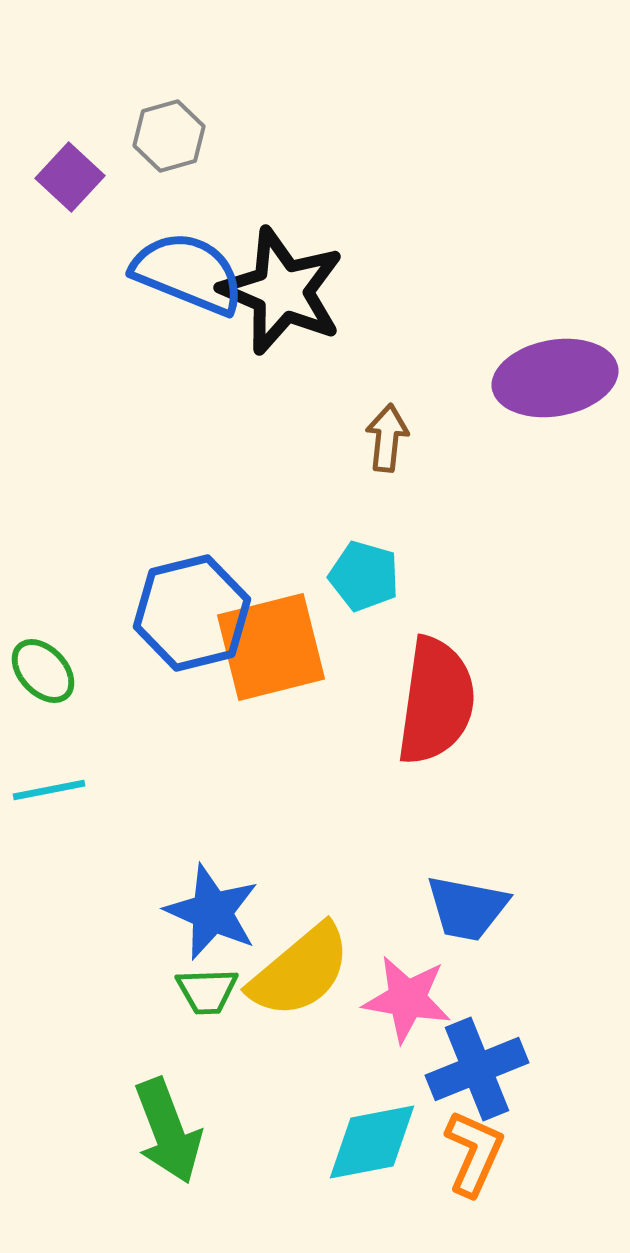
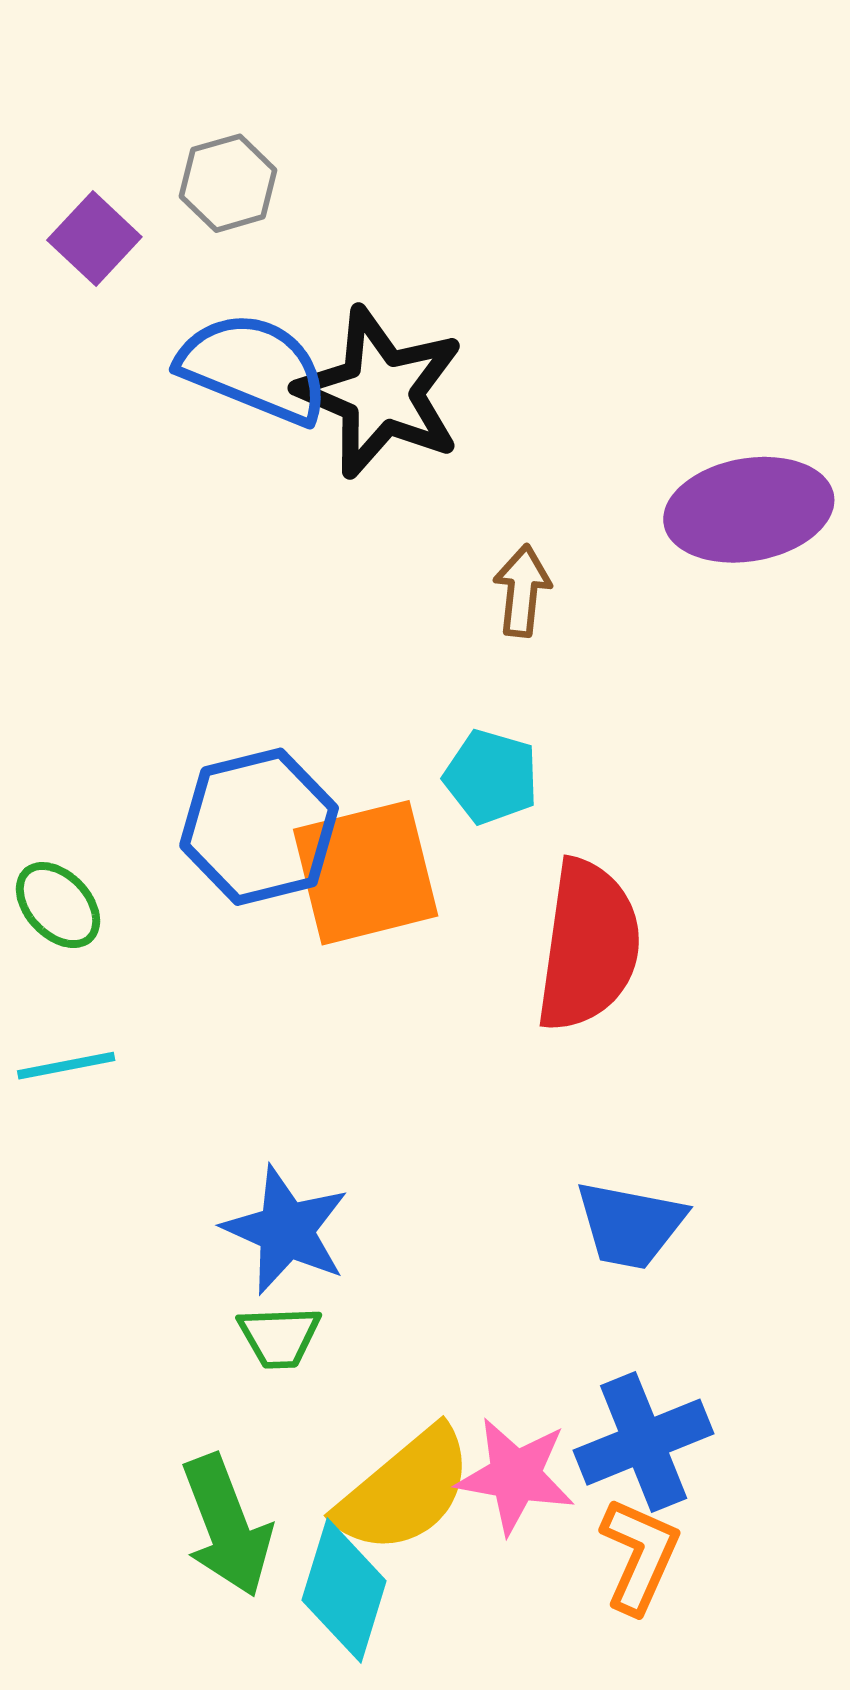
yellow semicircle: (300, 971) -> (405, 1491), moved
pink star: (407, 999) -> (515, 1476), moved
cyan diamond: (372, 1142) -> (344, 1590), moved, turned -62

